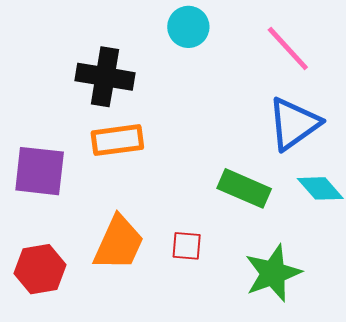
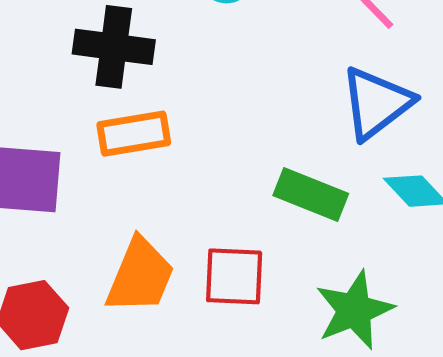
red square: (187, 246) -> (234, 276), size x1.5

